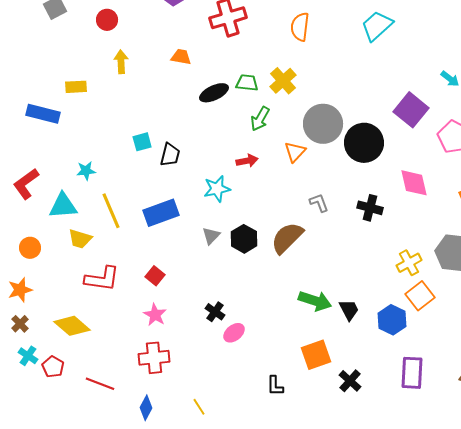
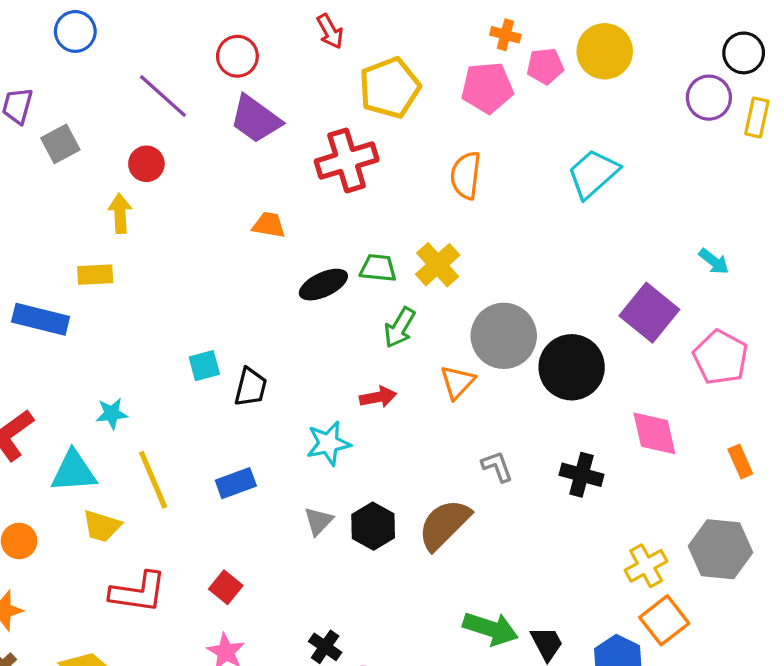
yellow arrow: (121, 62) -> (120, 213), moved
blue rectangle: (161, 213) -> (236, 483), size x0.7

